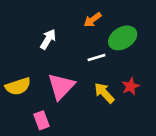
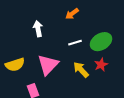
green ellipse: (123, 38) -> (101, 42), moved
white arrow: (48, 39) -> (38, 29), turned -42

